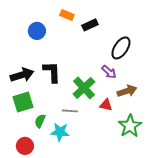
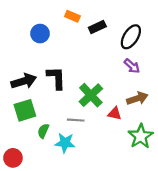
black ellipse: (121, 48) -> (131, 37), moved
purple arrow: (109, 72) -> (132, 66), moved
red circle: (25, 146) -> (13, 158), moved

